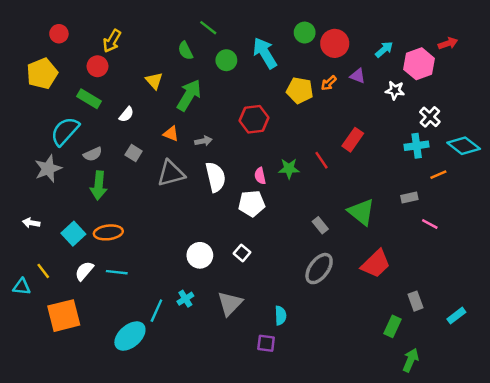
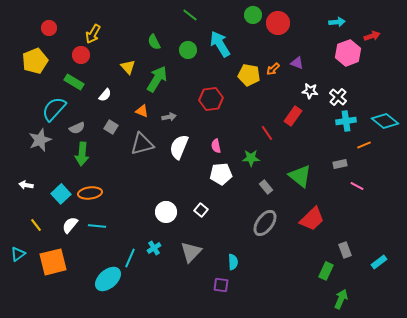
green line: (208, 28) -> (190, 15), moved
green circle: (305, 33) -> (253, 15), moved
red circle: (335, 43) -> (278, 23), moved
cyan arrow: (384, 49) -> (337, 22), moved, turned 35
white star: (395, 90) -> (310, 91), moved
white cross: (430, 117) -> (338, 97), moved
green star: (289, 169) -> (251, 158), moved
white semicircle: (215, 177) -> (179, 147), turned -145
white pentagon: (252, 204) -> (221, 174), moved
cyan triangle: (22, 287) -> (18, 254), moved, turned -42

